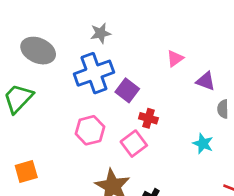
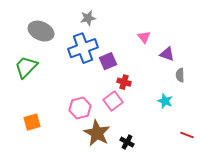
pink triangle: (175, 58) -> (144, 37), turned -32
purple square: (127, 90) -> (108, 61), turned 30
pink hexagon: (90, 130) -> (80, 108), moved

